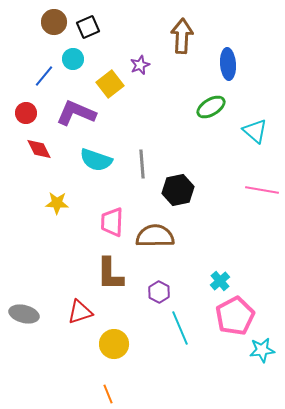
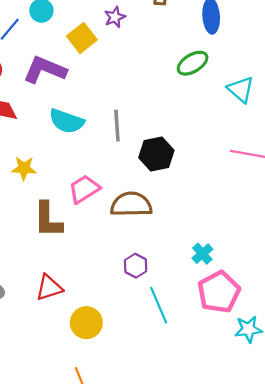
pink trapezoid: (112, 222) -> (84, 189), turned 56
brown L-shape: (110, 274) -> (48, 220), moved

